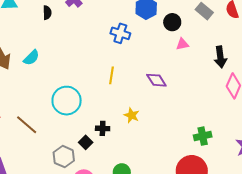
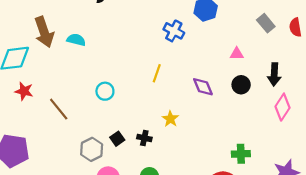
black circle: (172, 22) -> (241, 85), moved
cyan semicircle: (31, 58) -> (76, 40), turned -132
cyan circle: (67, 101) -> (105, 91), size x0.6
black cross: (103, 128) -> (144, 138), moved

